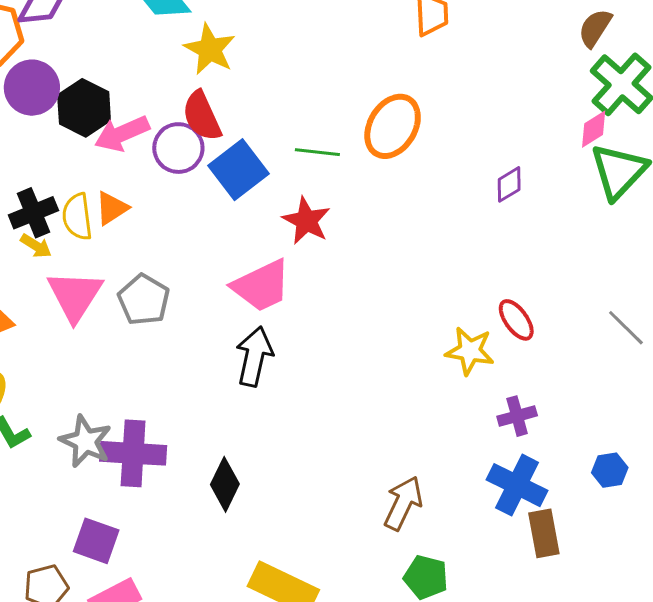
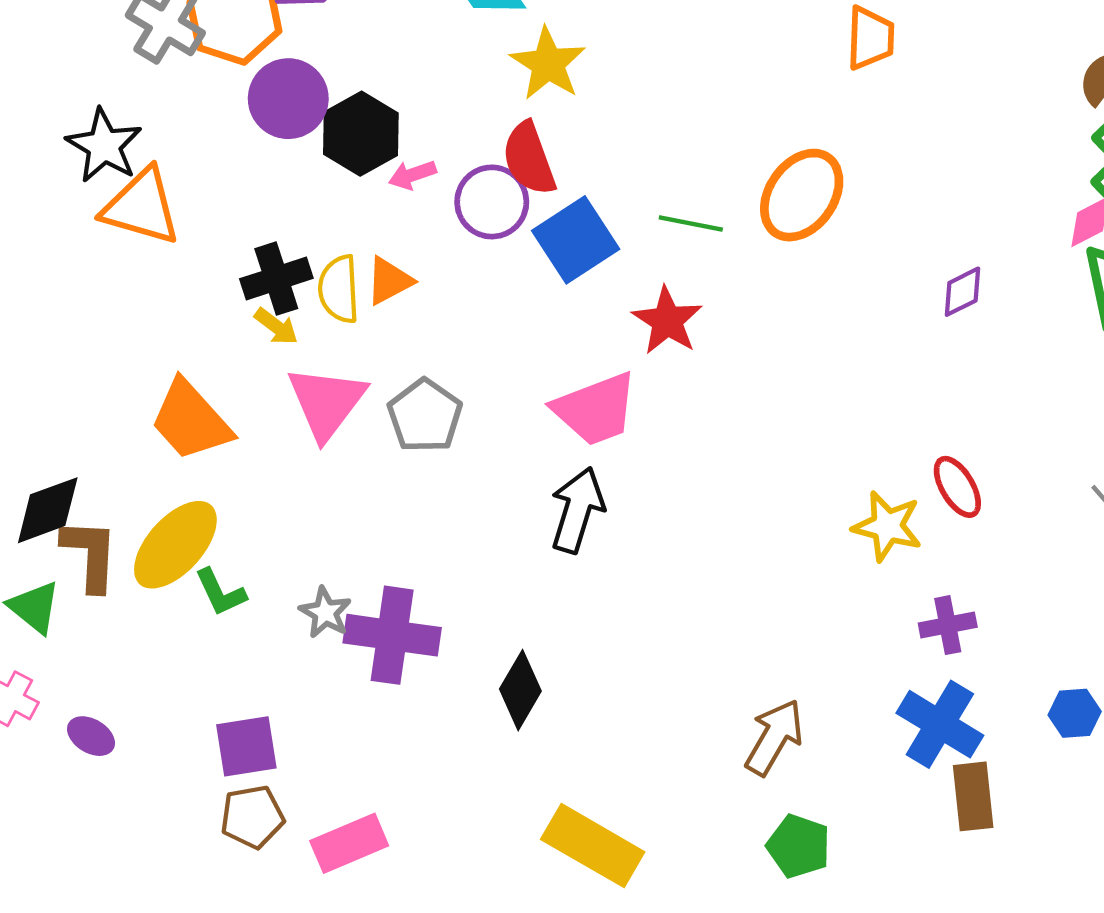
pink arrow: (122, 134) -> (412, 175), size x0.6
gray star: (86, 441) -> (325, 612), size x0.7
purple square: (96, 541) -> (246, 746), moved, turned -33

